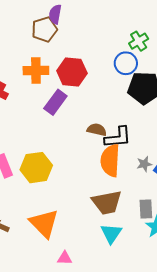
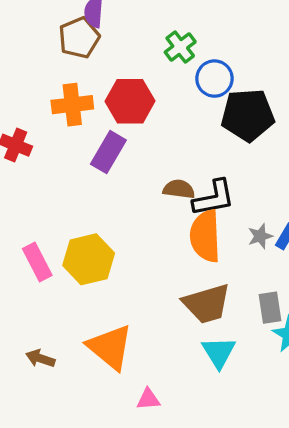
green cross: (139, 41) -> (180, 47), moved

